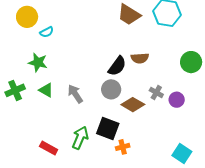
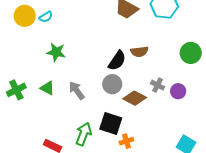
cyan semicircle: (47, 32) -> (46, 17), moved
green star: (38, 62) -> (56, 52), moved

